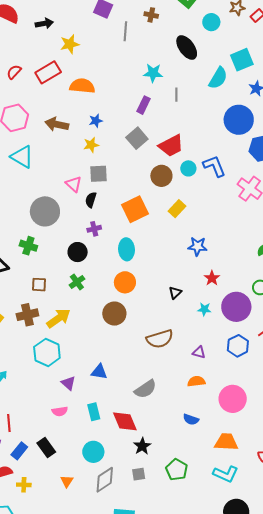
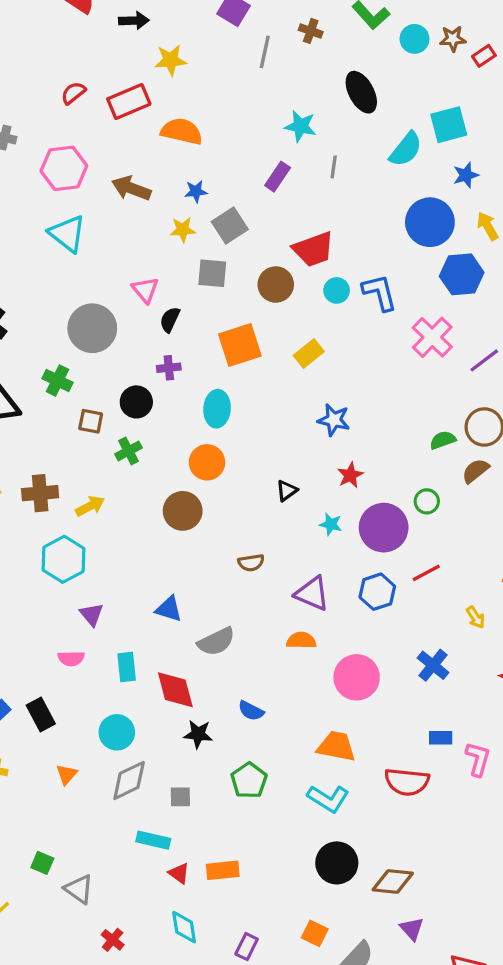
cyan circle: (211, 22) -> (415, 39), moved
gray square: (137, 138) -> (230, 226), moved
gray square: (98, 174) -> (212, 273), moved
brown circle: (161, 176) -> (276, 285), moved
brown square: (39, 285) -> (91, 421), moved
yellow arrow: (58, 318) -> (90, 506), size x0.7
brown semicircle: (160, 339) -> (251, 563), size x0.6
purple triangle: (199, 352) -> (312, 594), size x1.6
blue triangle: (99, 372) -> (169, 609), moved
blue semicircle: (191, 419) -> (251, 711), moved
black star: (142, 446) -> (198, 734), turned 30
gray square: (139, 474) -> (180, 797), moved

